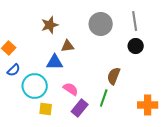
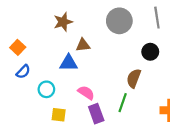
black circle: (136, 46) -> (150, 52), moved
cyan circle: (35, 86) -> (46, 89), size x0.6
purple rectangle: (80, 108) -> (96, 114), turned -60

